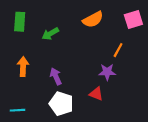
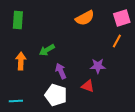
green arrow: (50, 34) -> (47, 50), moved
orange line: (118, 50) -> (117, 41), moved
purple arrow: (56, 76) -> (61, 71), moved

